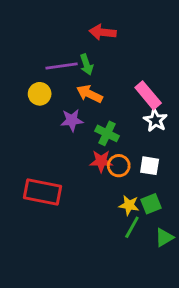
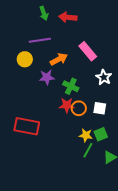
green arrow: (86, 65) -> (44, 13), moved
orange arrow: (89, 94) -> (59, 59), turned 126
pink rectangle: (148, 95) -> (88, 51), moved

